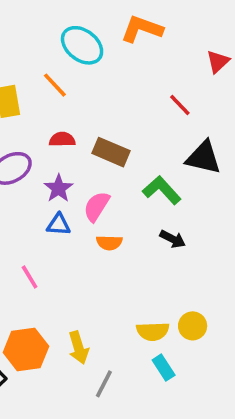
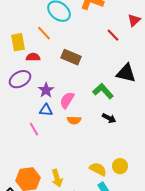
red line: (180, 105) -> (113, 35), moved
red semicircle: (62, 139) -> (33, 57), moved
brown rectangle: (111, 152) -> (71, 57), moved
pink line: (30, 277) -> (34, 129), moved
yellow semicircle: (153, 331) -> (98, 169), turned -150

